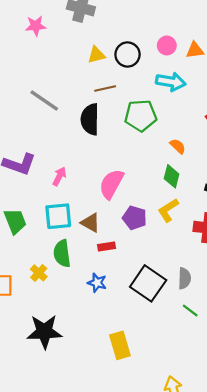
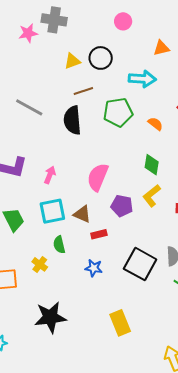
pink star: (36, 26) -> (28, 33), moved
pink circle: (167, 46) -> (123, 21), moved
orange semicircle: (178, 146) -> (155, 124), moved
green semicircle: (62, 253) -> (59, 245), size x0.7

